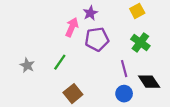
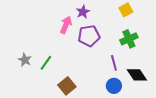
green cross: (140, 42) -> (129, 39), turned 30
green line: (60, 62) -> (46, 63), moved

